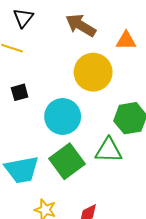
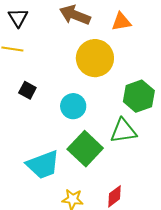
black square: (20, 92) -> (27, 90), turned -36
cyan circle: (63, 116) -> (73, 106), size x0.7

